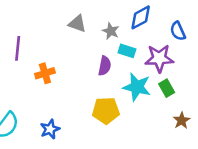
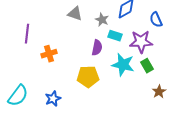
yellow pentagon: (106, 111) -> (88, 77), moved

